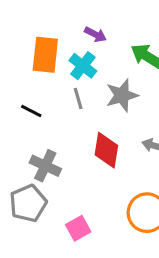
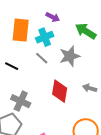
cyan cross: (83, 66) -> (45, 37), turned 30
gray line: (78, 98) -> (42, 58), turned -32

